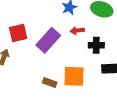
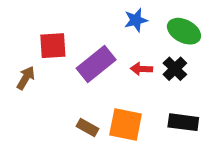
red arrow: (77, 31) -> (141, 69), moved
black cross: (96, 45) -> (175, 69), moved, turned 35

